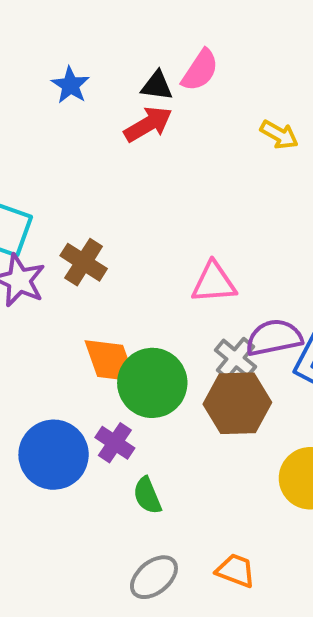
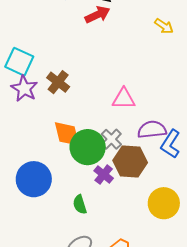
gray cross: (236, 358) -> (111, 139), moved
purple cross: (115, 443) -> (104, 175), moved

